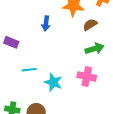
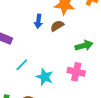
brown semicircle: (90, 25) -> (57, 26), moved
cyan line: (29, 70) -> (22, 65), turned -40

